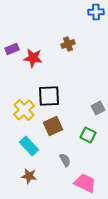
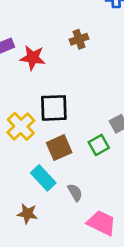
green square: (88, 135) -> (99, 145), moved, turned 35
cyan rectangle: (29, 146) -> (43, 178), moved

